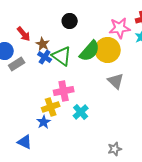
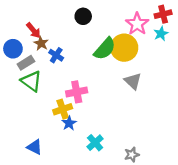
pink star: (120, 28) -> (137, 24), turned -30
brown star: (43, 44) -> (41, 43), moved
green triangle: (62, 56) -> (31, 81), moved
cyan cross: (81, 112) -> (95, 143), moved
blue star: (44, 122) -> (69, 123), moved

